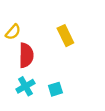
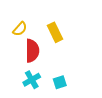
yellow rectangle: (65, 36) -> (55, 32), moved

